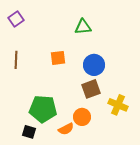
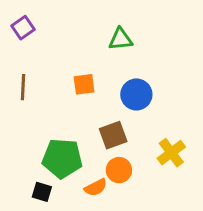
brown square: (91, 89) -> (113, 135), moved
yellow cross: (118, 105) -> (171, 153), turned 30

